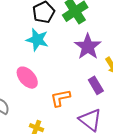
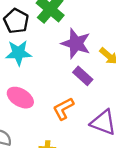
purple rectangle: (96, 85) -> (83, 76), moved

